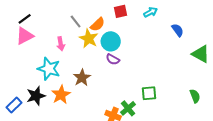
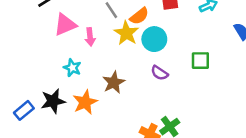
pink triangle: (25, 36) -> (65, 25), moved
purple semicircle: (113, 59) -> (160, 73), moved
cyan star: (49, 69) -> (72, 68), size x0.6
green square: (149, 93) -> (200, 61), moved

